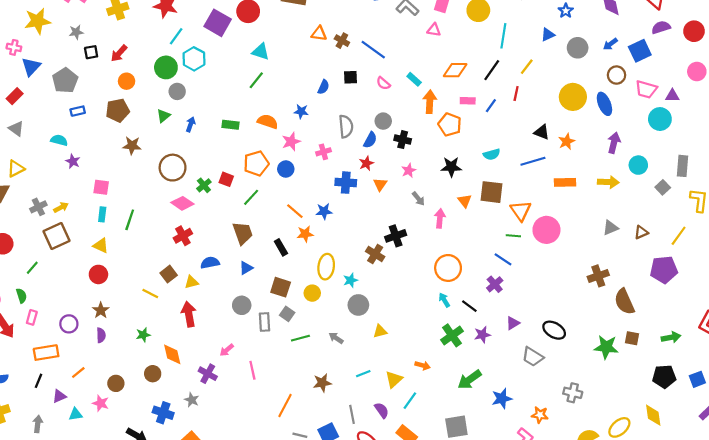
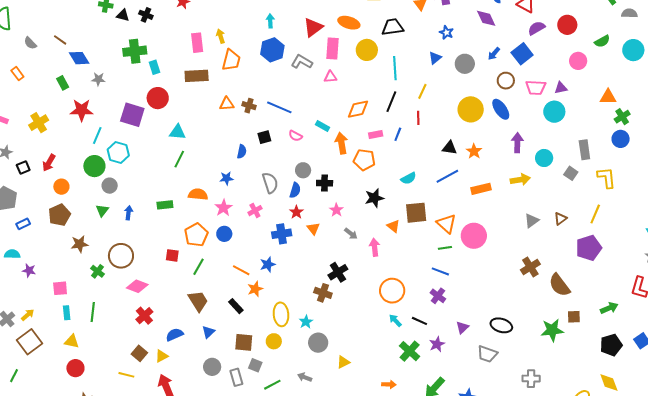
green cross: (204, 185) -> (97, 271), moved

